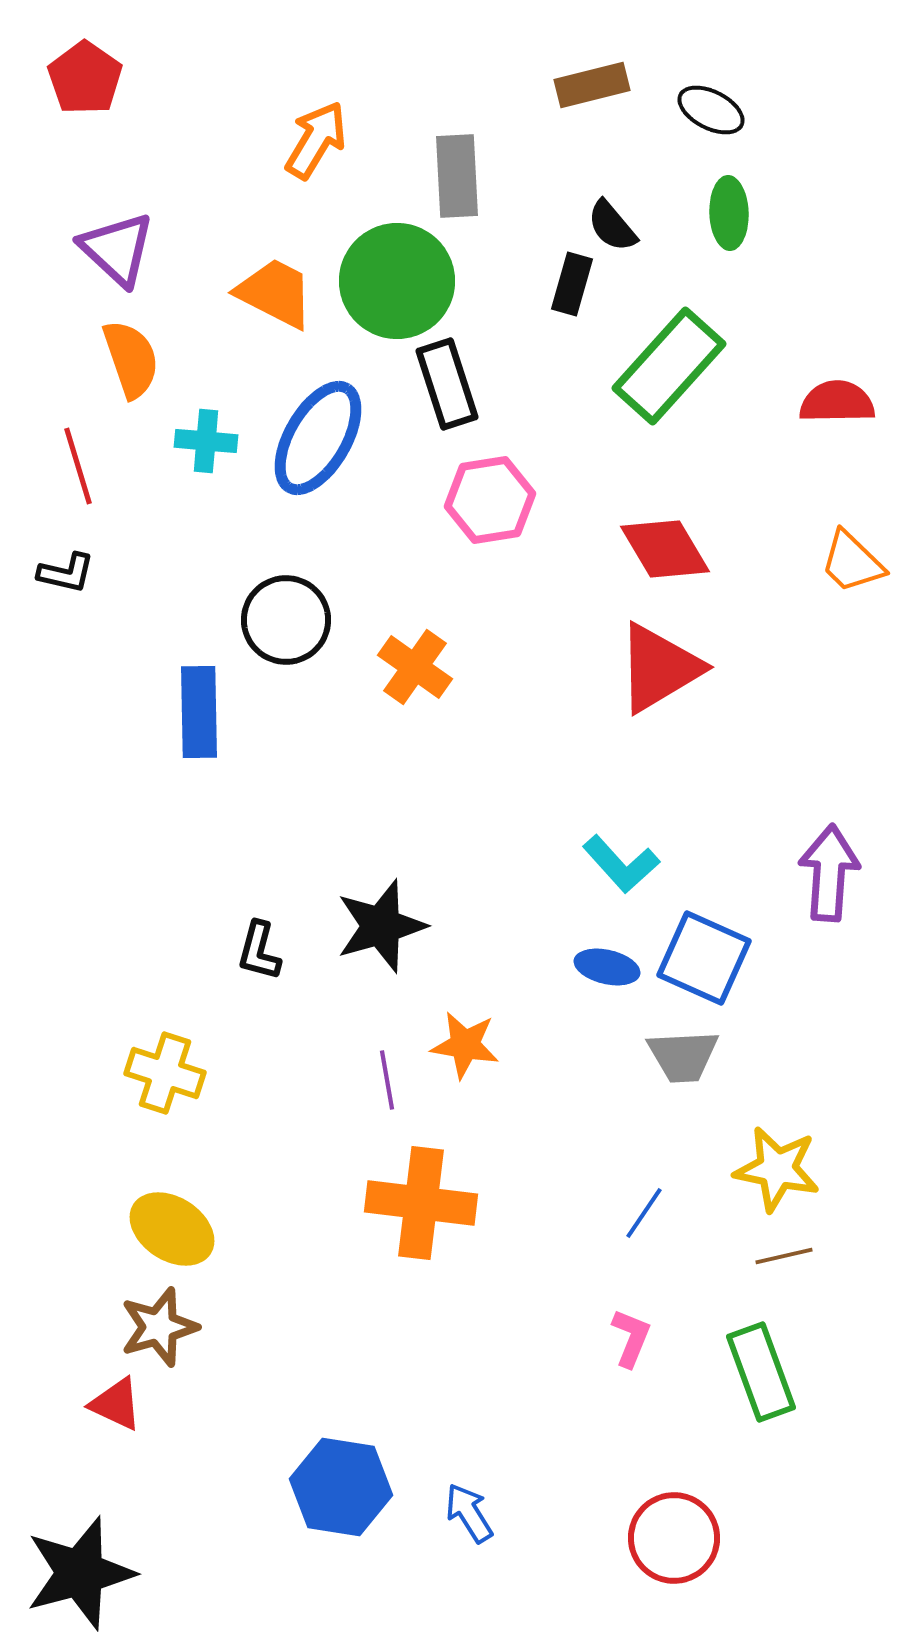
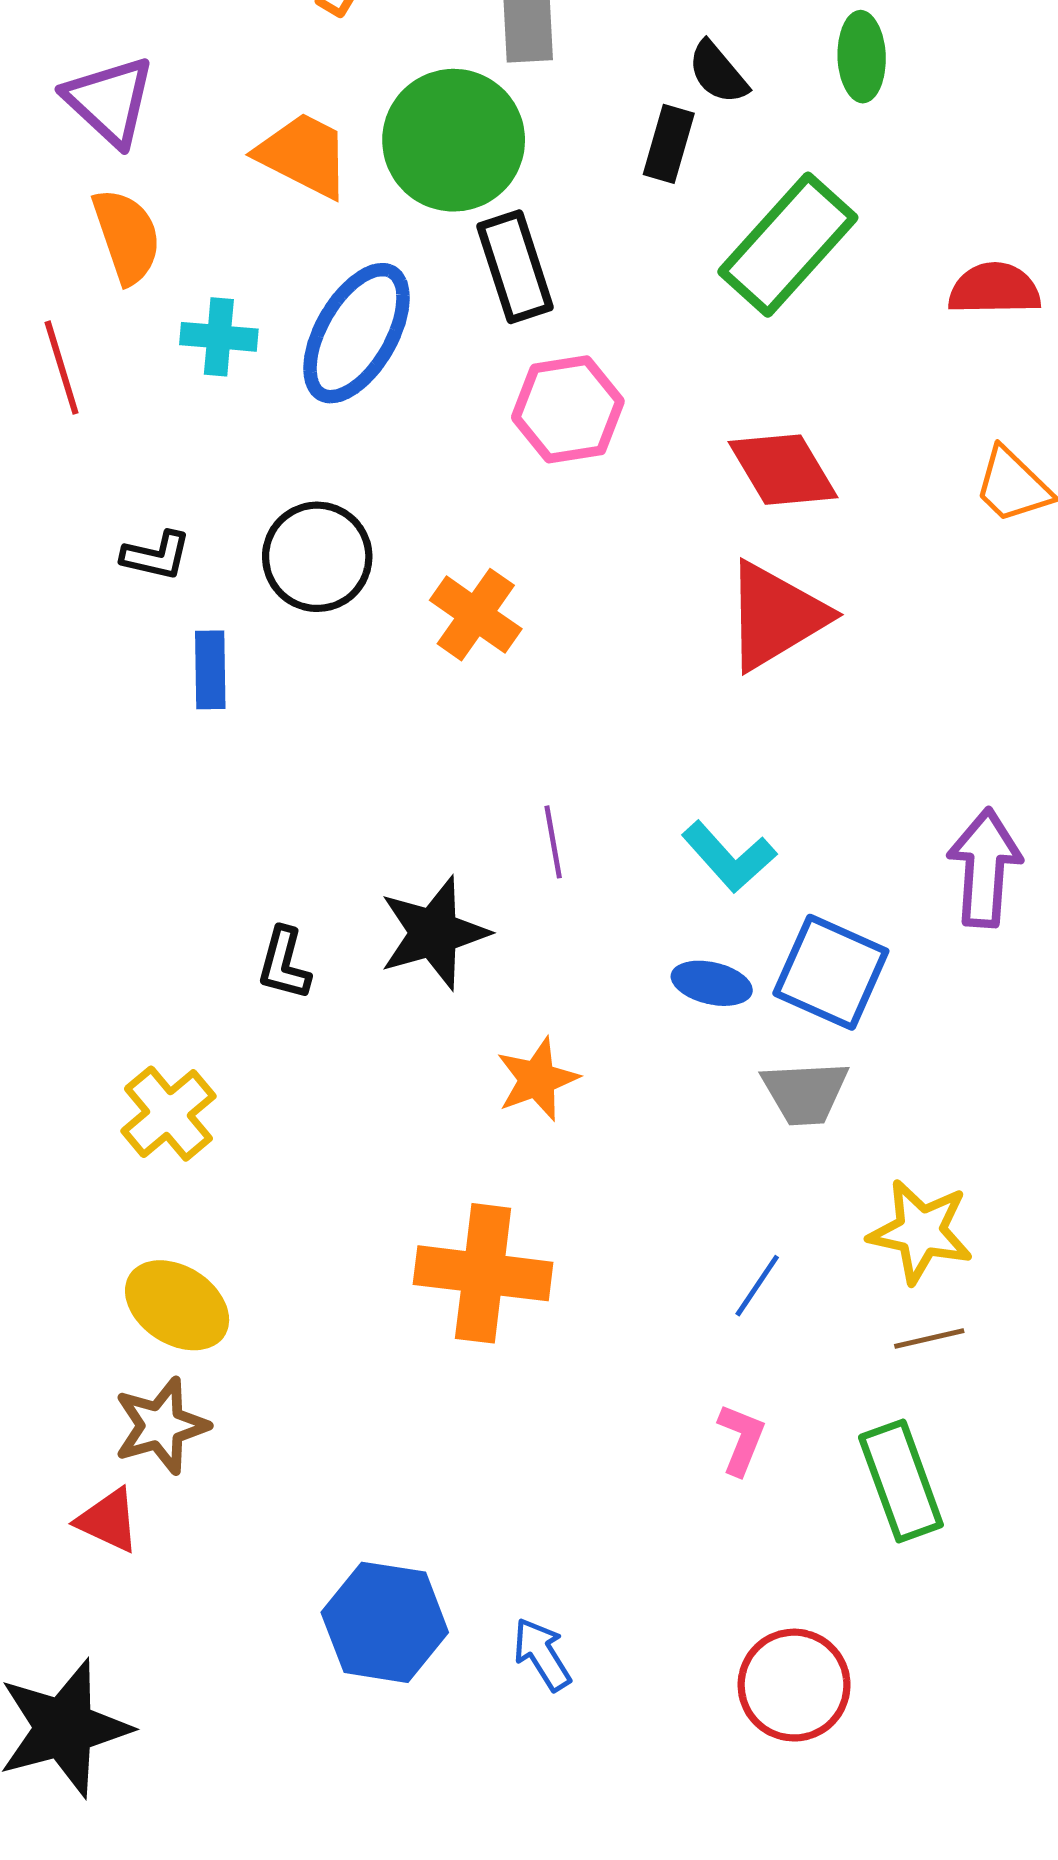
black L-shape: (66, 573) -> (156, 556), moved
blue rectangle: (199, 712) -> (210, 670), size x0.7
orange star: (465, 1045) -> (537, 1079), turned -30
yellow cross: (165, 1073) -> (168, 1114), turned 32
purple line: (387, 1080) -> (553, 842), moved

